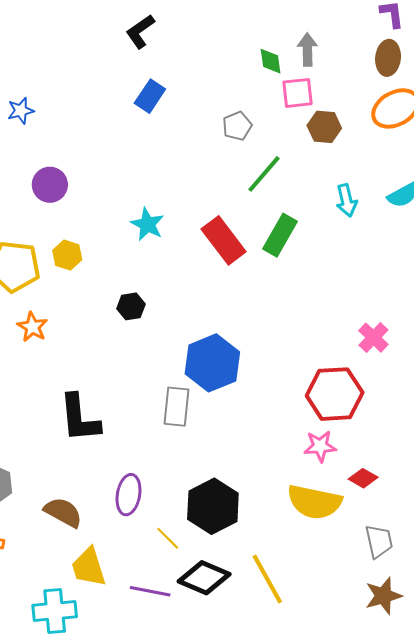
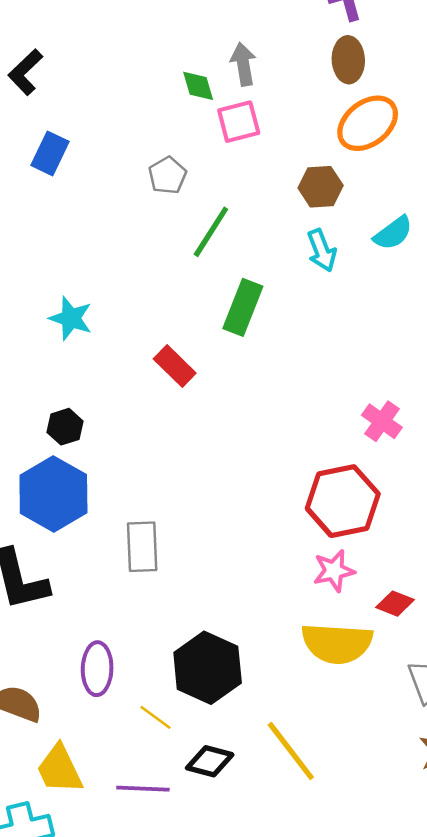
brown hexagon: (324, 127) -> (321, 187), moved
red rectangle: (224, 240) -> (175, 366), moved, size x0.7
blue hexagon: (212, 363) -> (53, 494), moved
black diamond: (204, 578) -> (210, 761), size x0.7

